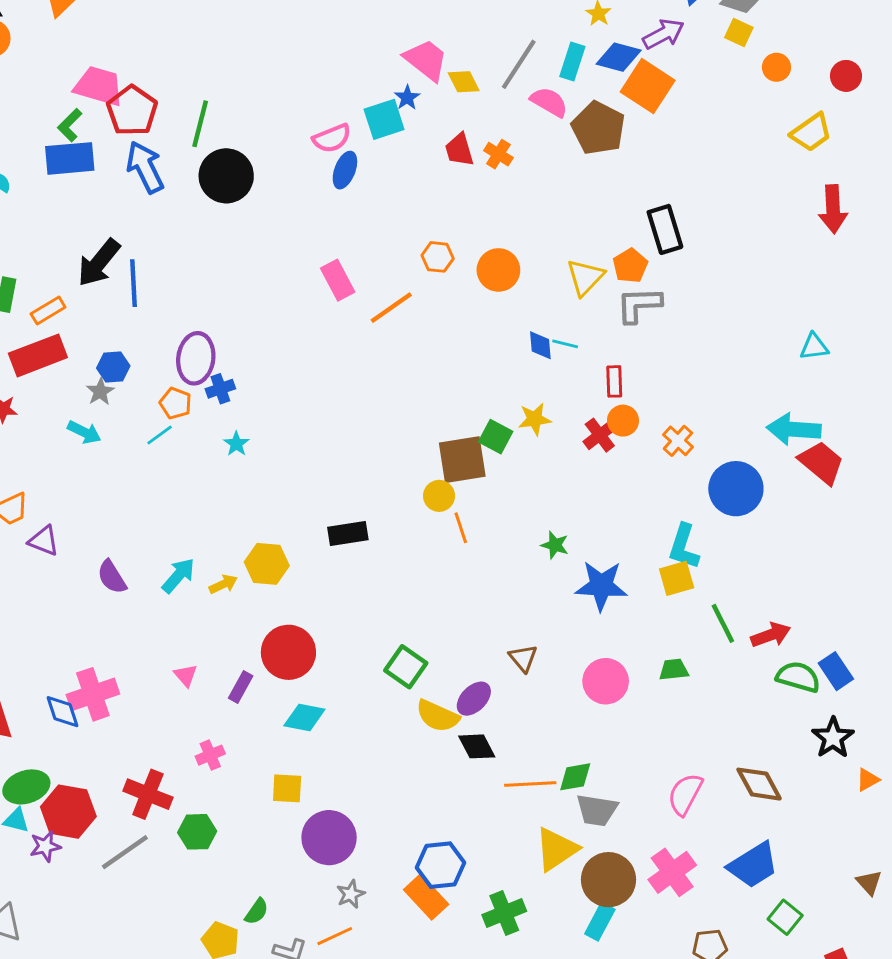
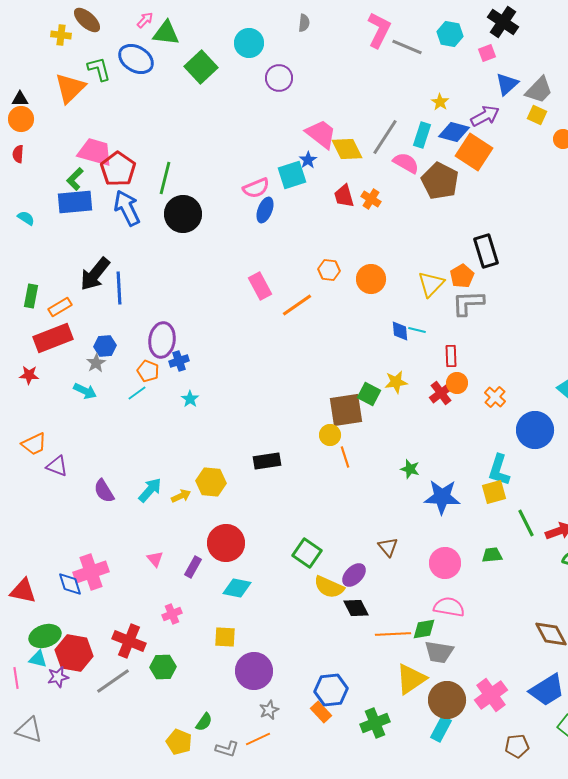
yellow diamond: (464, 82) -> (347, 149), size x1.4
pink semicircle: (685, 794) -> (449, 607), moved, turned 72
orange rectangle: (426, 897) -> (321, 712), size x0.7

